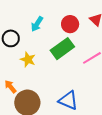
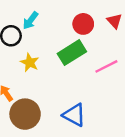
cyan arrow: (37, 24) -> (30, 21), moved

